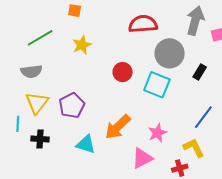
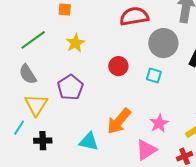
gray semicircle: (31, 71) -> (28, 74), turned 70
cyan square: (157, 85) -> (154, 76), size x0.6
purple pentagon: (72, 106) -> (70, 87), moved
cyan line: (18, 124) -> (19, 128), turned 35

